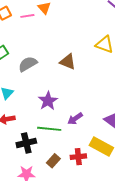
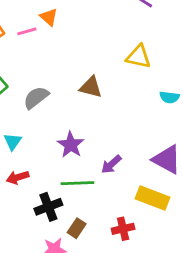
red cross: (78, 157) -> (123, 229), moved
brown rectangle: (53, 161) -> (77, 228), moved

